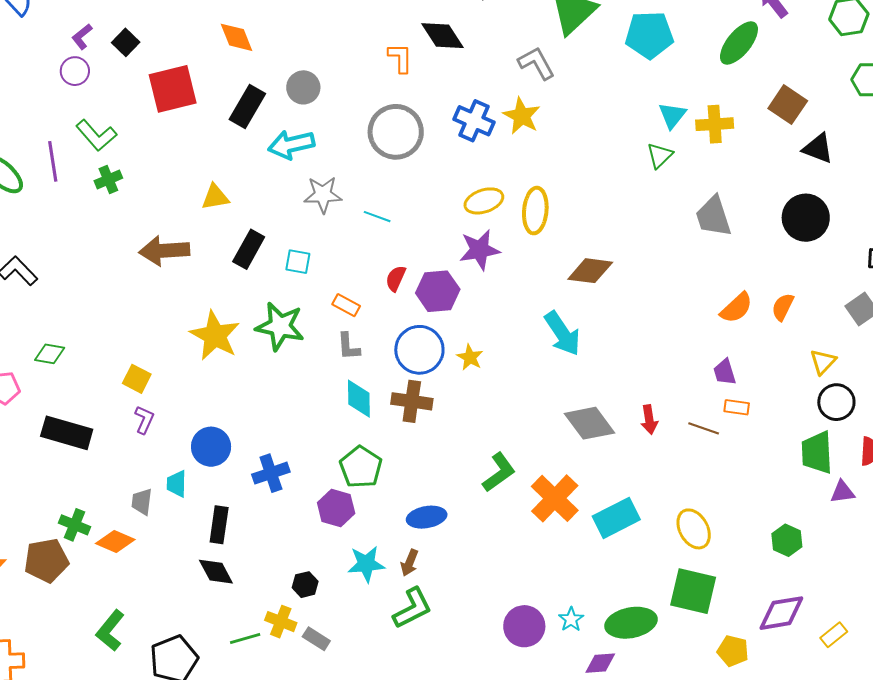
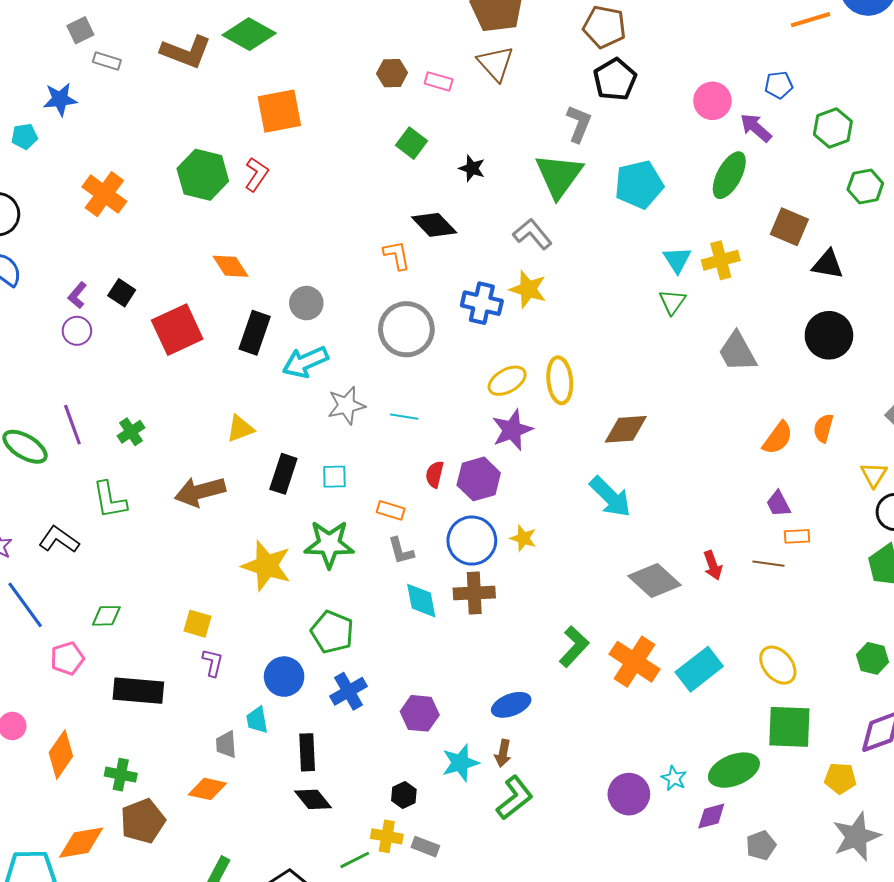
green L-shape: (96, 135) -> (110, 500), moved, turned 42
green pentagon: (361, 467) -> (332, 632), moved
green cross: (75, 525) -> (121, 775), moved

